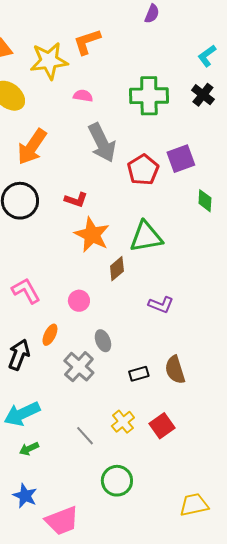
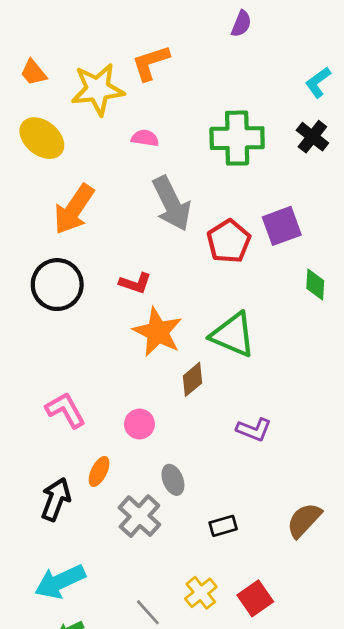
green triangle: (146, 237) -> (233, 335), turned 33
brown semicircle: (175, 370) -> (304, 520), moved, turned 60

